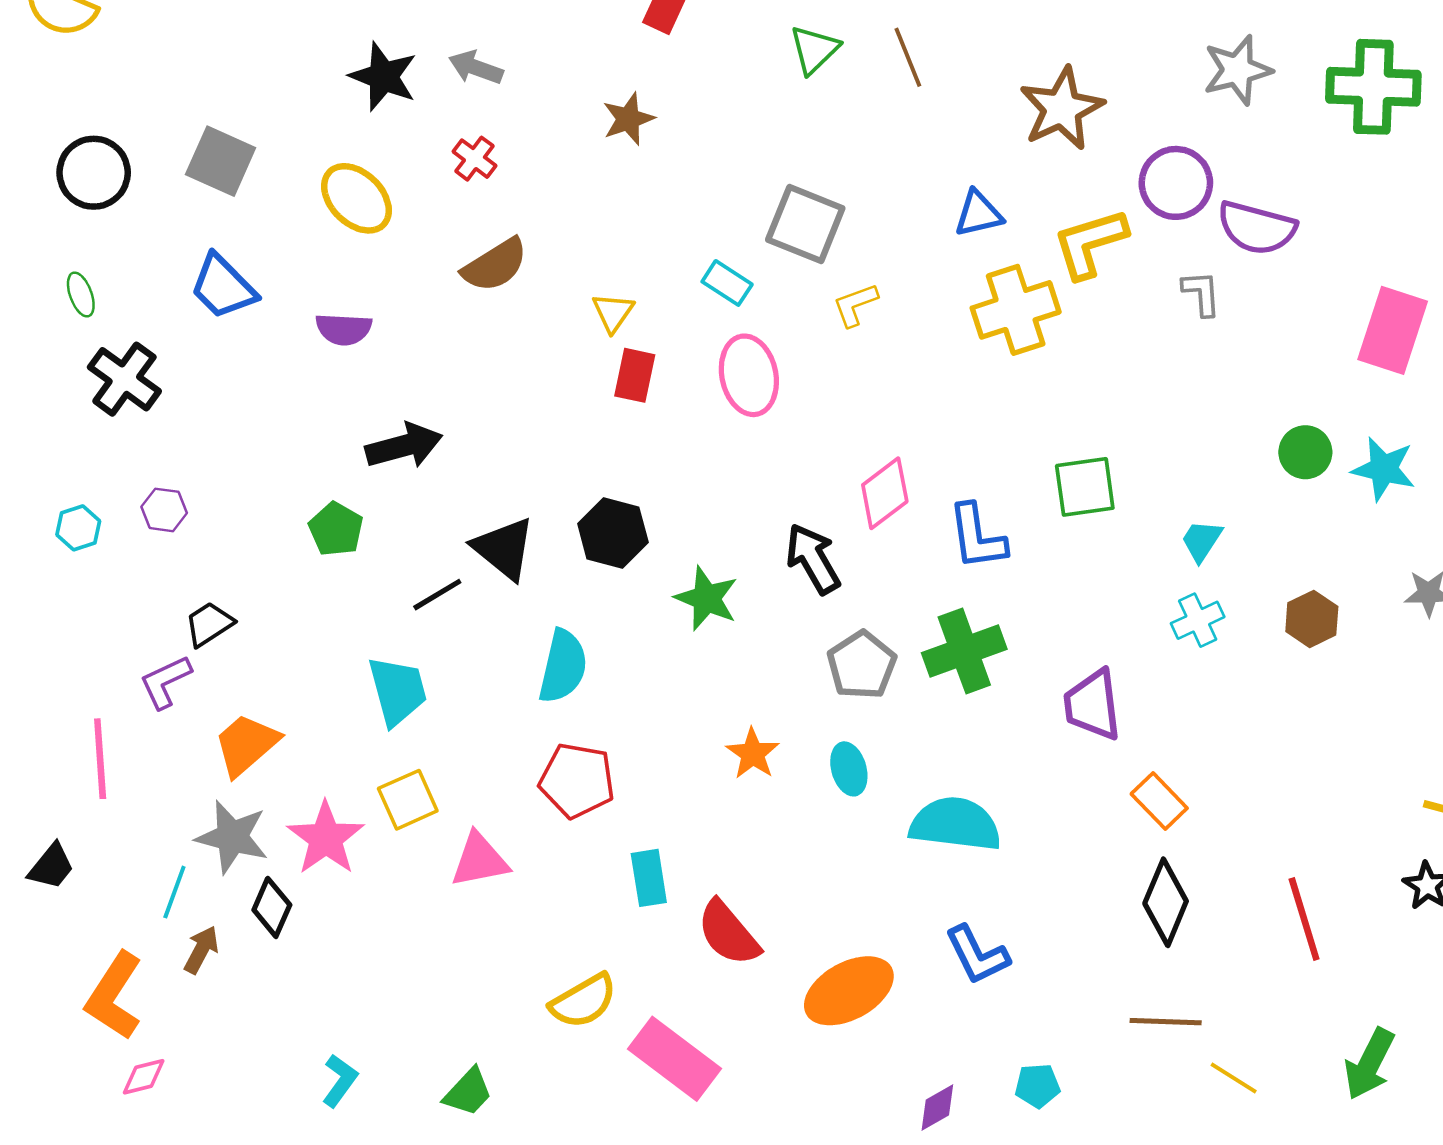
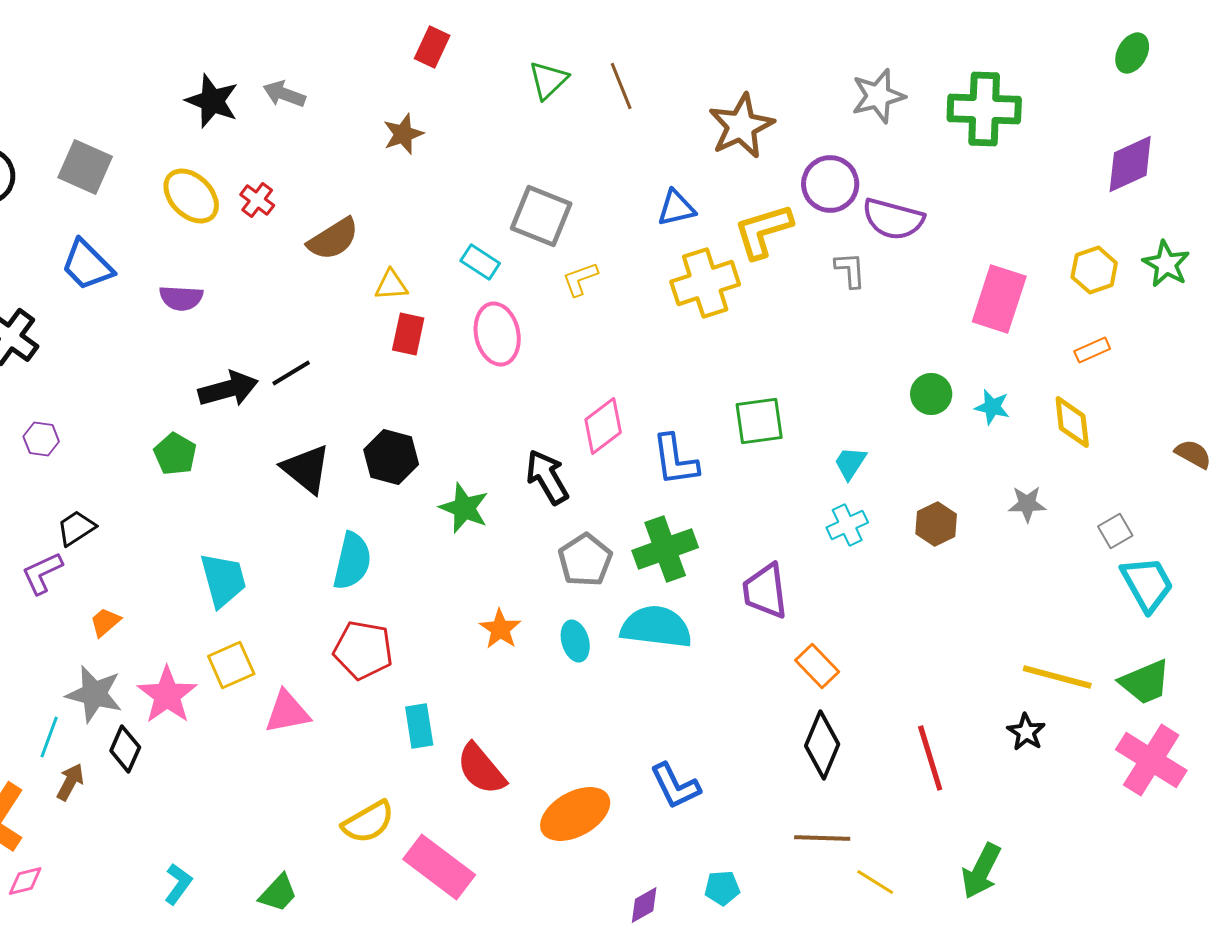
red cross: (474, 159) -> (257, 200), moved
brown semicircle: (495, 265) -> (333, 239), moved
yellow triangle: (613, 312) -> (391, 285), turned 51
cyan star: (1384, 469) -> (992, 407), size x0.7
black line: (437, 595) -> (291, 373), moved
orange trapezoid: (246, 745) -> (105, 622), size x0.6
cyan semicircle: (955, 824) -> (656, 627), moved

